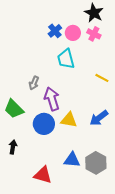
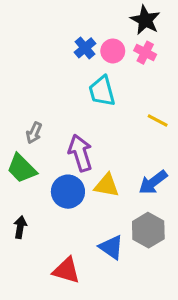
gray arrow: (34, 83) -> (34, 133), moved
blue triangle: (72, 160) -> (111, 247), turned 30
gray hexagon: (96, 163) -> (148, 230), moved

